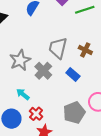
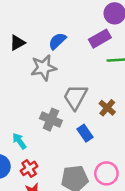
gray star: (20, 60) -> (44, 68), moved
gray cross: (43, 71) -> (51, 120), turned -36

